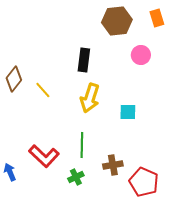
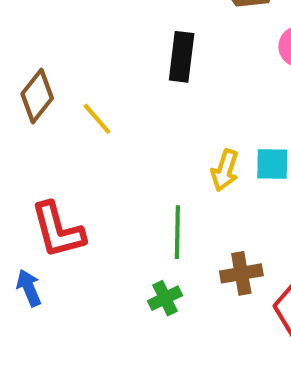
yellow arrow: (90, 98) -> (225, 170), moved, size x0.7
red L-shape: (44, 156) -> (58, 230), moved, turned 32

